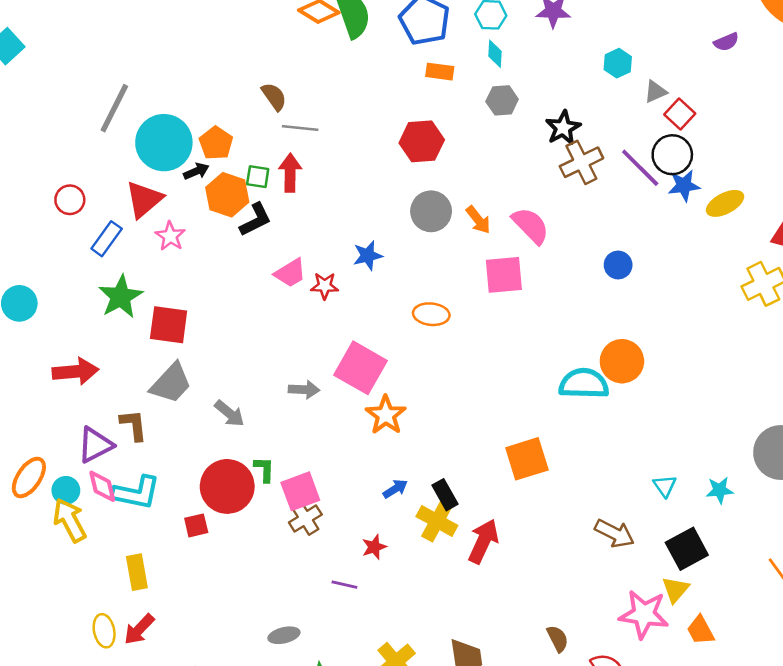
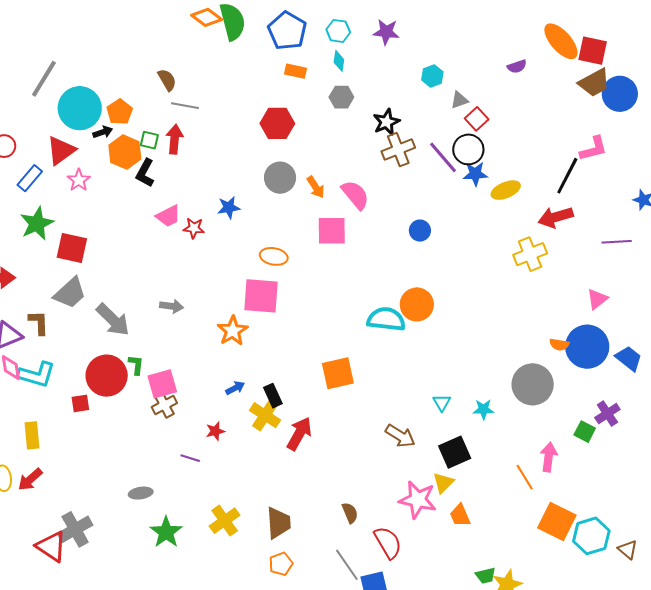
black L-shape: (256, 220) -> (145, 173), turned 140
pink square: (360, 368) -> (261, 296), moved, turned -30
gray arrow: (229, 413) -> (113, 320), size x1.5

